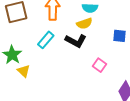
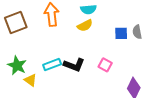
cyan rectangle: (46, 40) -> (52, 64), moved, turned 36
black L-shape: (76, 41) -> (74, 65), moved

